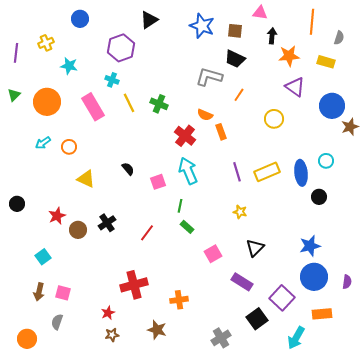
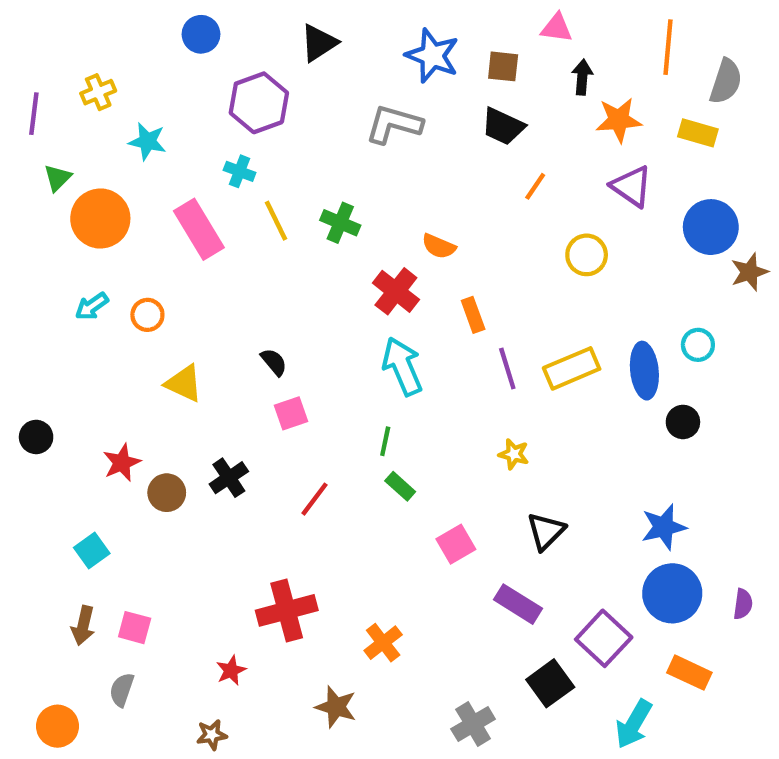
blue circle: (80, 19) -> (201, 34), moved
gray semicircle: (339, 38) -> (726, 81), size x1.5
gray L-shape: (209, 77) -> (394, 124), moved
green triangle: (14, 95) -> (57, 178), moved
orange line: (239, 95) -> (535, 186), moved
orange rectangle: (221, 132) -> (473, 315), moved
pink square: (158, 182) -> (291, 413), moved
orange cross: (179, 300) -> (383, 643), turned -30
orange rectangle: (322, 314) -> (689, 673), turned 30
brown star: (112, 335) -> (212, 735), moved

